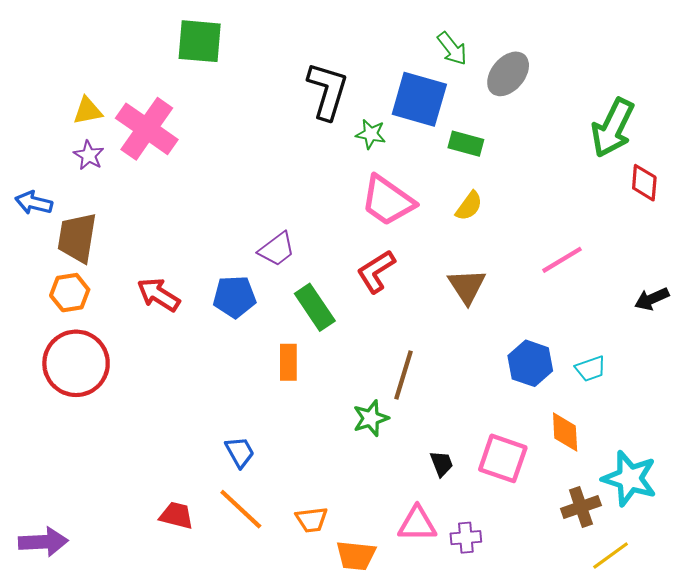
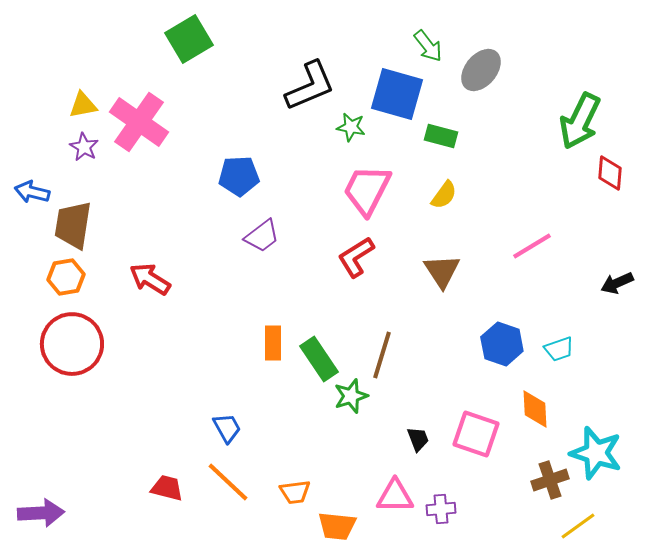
green square: (200, 41) -> (189, 39), turned -36
black L-shape: (327, 91) -> (310, 86), turned 50
pink trapezoid: (388, 201) -> (367, 190), turned 82
blue pentagon: (234, 297) -> (239, 176), moved
green rectangle: (315, 307) -> (319, 359), moved

